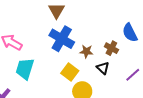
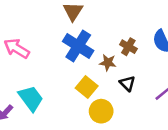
brown cross: (111, 48) -> (128, 47), moved
cyan trapezoid: (25, 69) -> (31, 98), moved, turned 125

